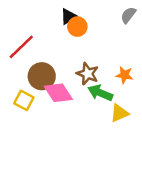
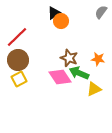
brown circle: (42, 76) -> (18, 60), moved
pink diamond: (58, 93) -> (60, 77), moved
yellow square: (24, 100) -> (19, 79), turned 35

